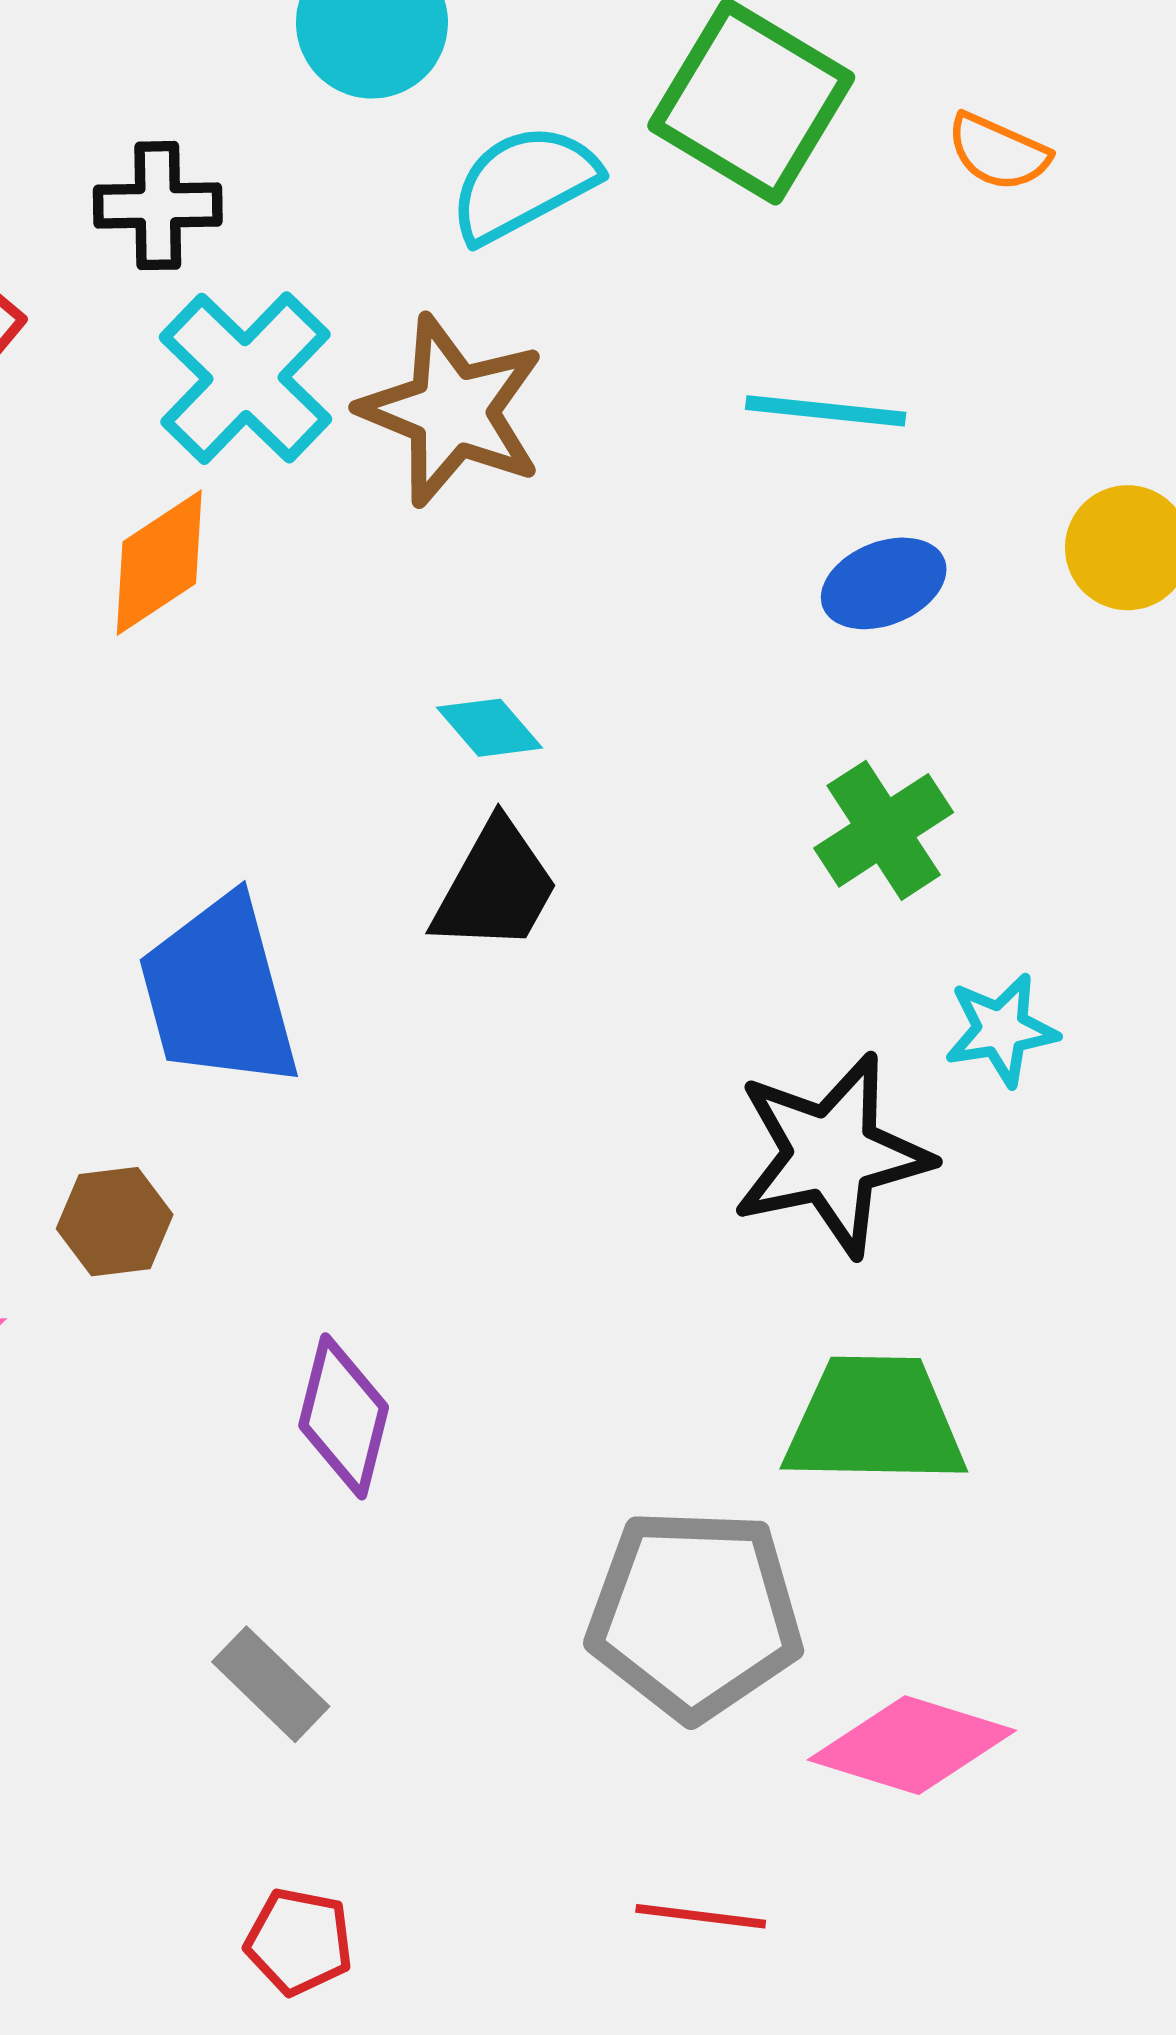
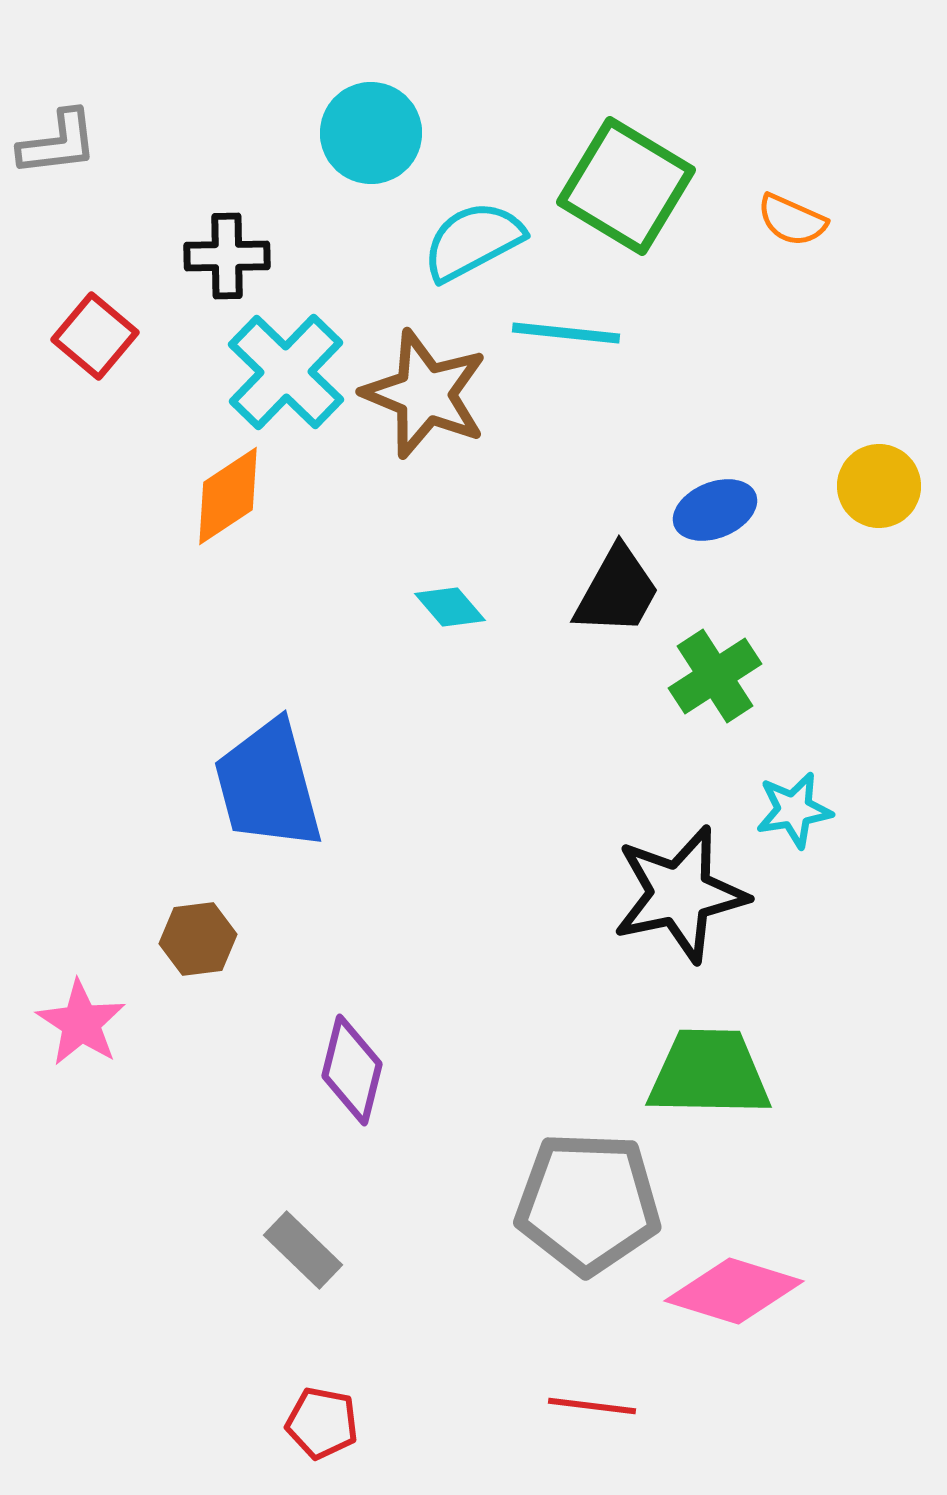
cyan line: (826, 411) -> (566, 333), moved
black trapezoid: (495, 887) -> (617, 591), moved

